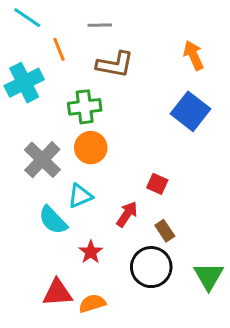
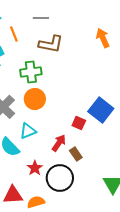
blue square: (191, 111) -> (101, 110), moved
brown rectangle: (165, 231) -> (76, 154), moved
black circle: (151, 267) -> (60, 178), moved

